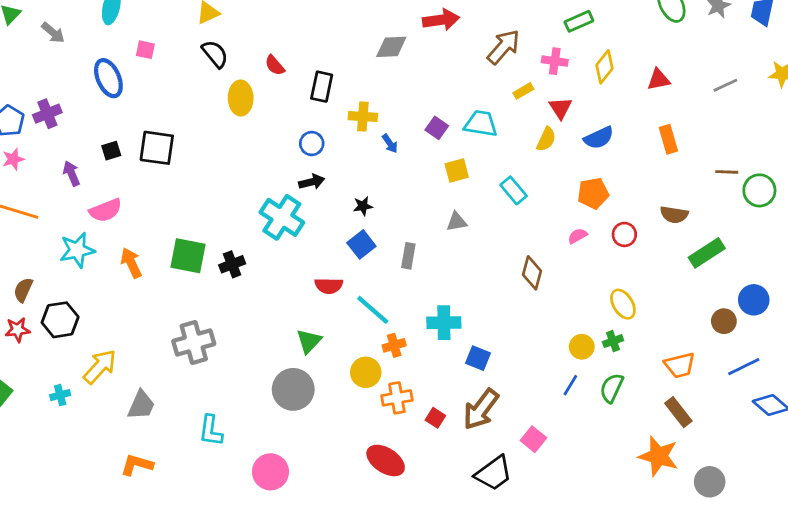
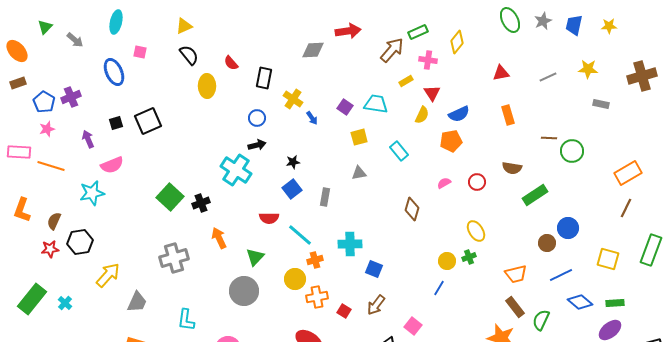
green rectangle: (579, 21) -> (418, 32), moved
yellow diamond: (604, 67) -> (457, 42), moved
yellow cross: (363, 117) -> (293, 99), turned 30
black square: (157, 148) -> (148, 121), turned -32
orange pentagon: (593, 193) -> (451, 141), moved
green square: (188, 256) -> (170, 197), turned 32
orange arrow: (131, 263) -> (219, 238), moved
green semicircle: (612, 388) -> (541, 320), moved
cyan cross: (60, 395) -> (65, 303), moved, turned -32
brown arrow: (481, 409) -> (376, 305), size x0.7

